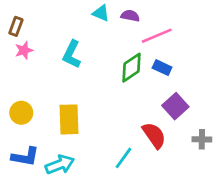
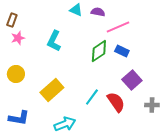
yellow circle: (21, 113) -> (16, 74), moved
yellow rectangle: (69, 119) -> (52, 90), turned 50
cyan line: (124, 158) -> (92, 97), moved
cyan arrow: (60, 165) -> (65, 124), moved

